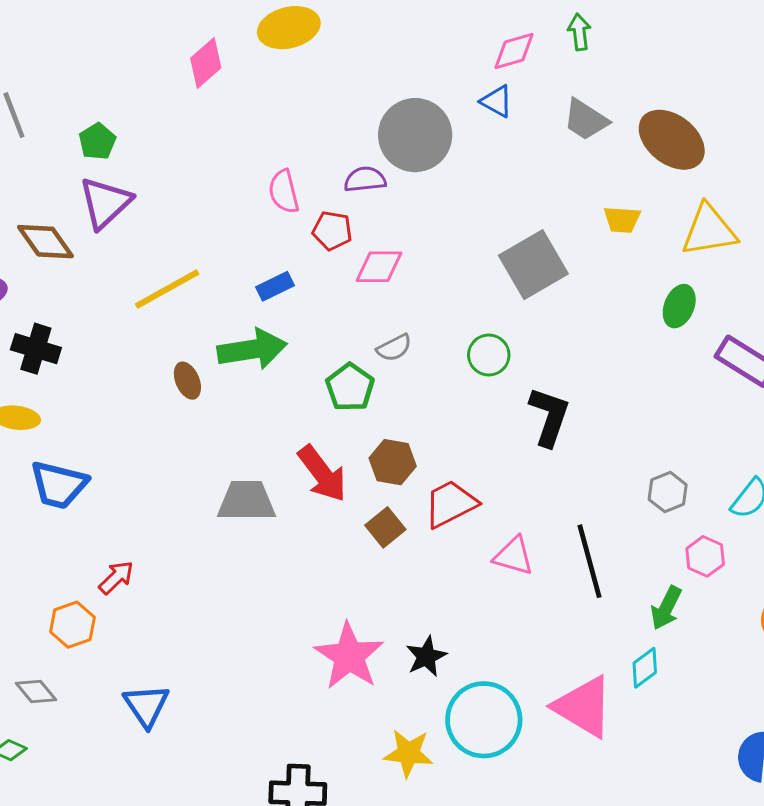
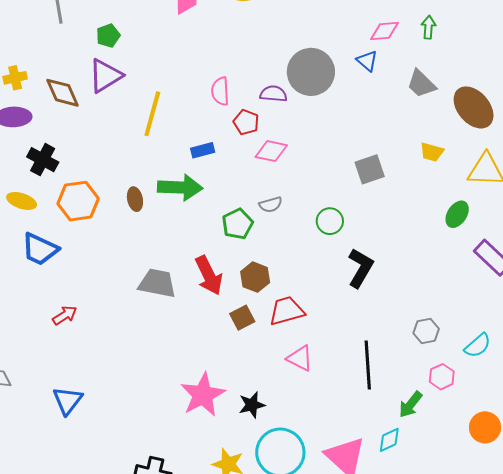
gray square: (533, 265) -> (370, 169), size x0.7
yellow line: (167, 289) -> (152, 114), moved, turned -57
pink triangle: (514, 556) -> (300, 358), moved
orange hexagon: (72, 625) -> (78, 201), moved, size x1.4

